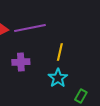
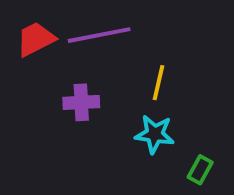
cyan star: (58, 78) -> (155, 134), turned -30

